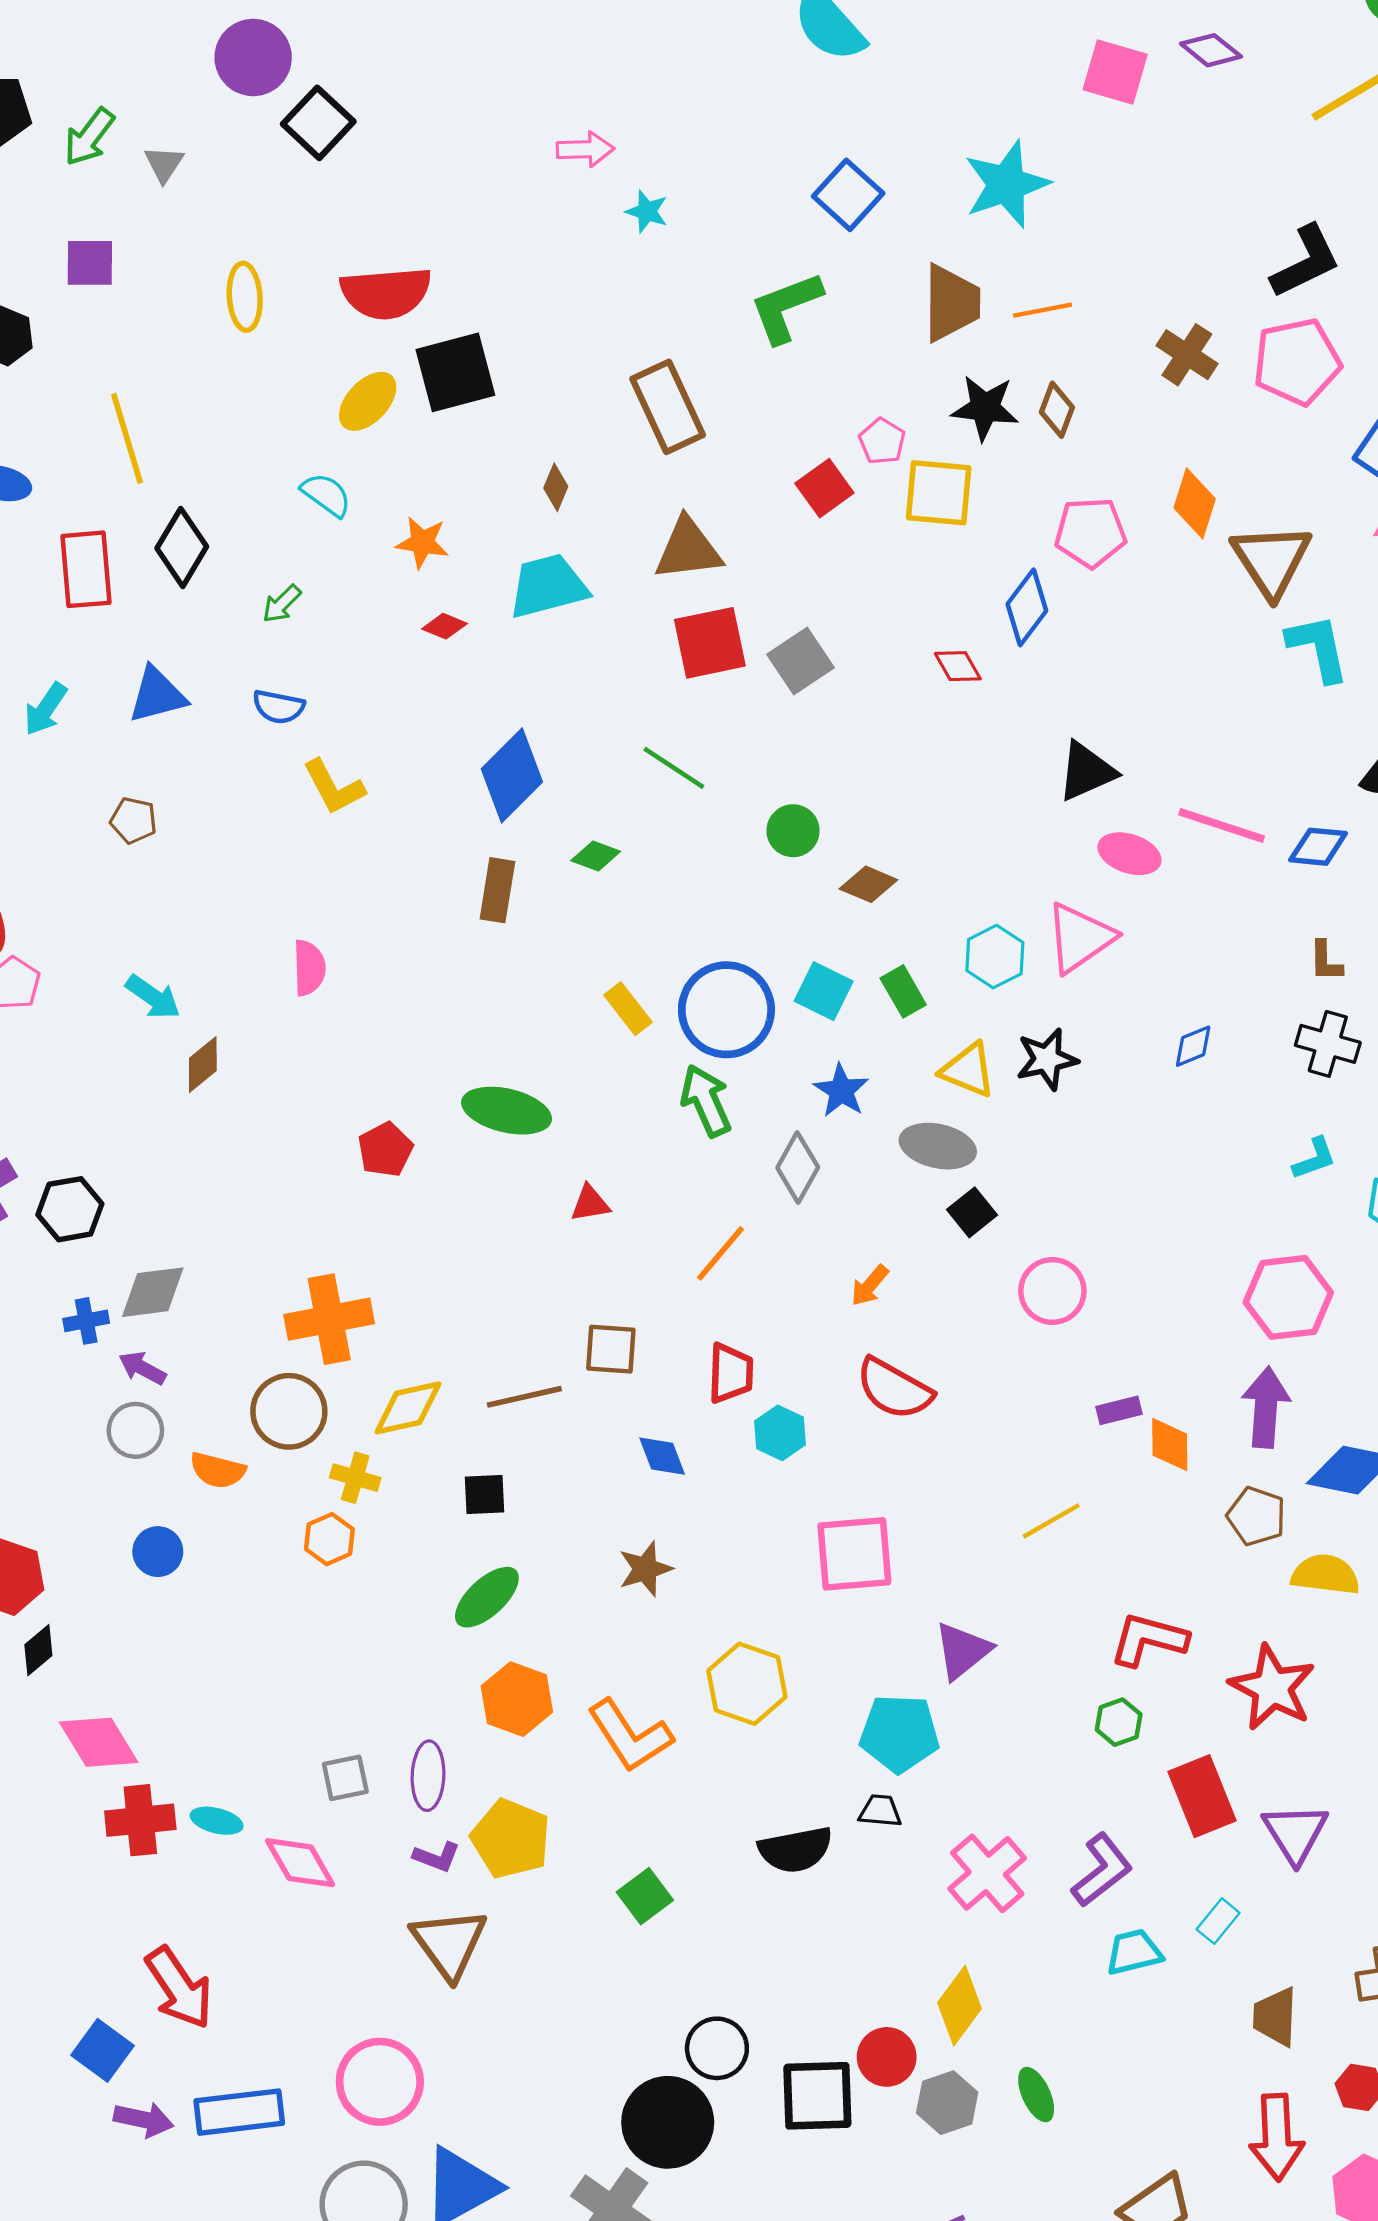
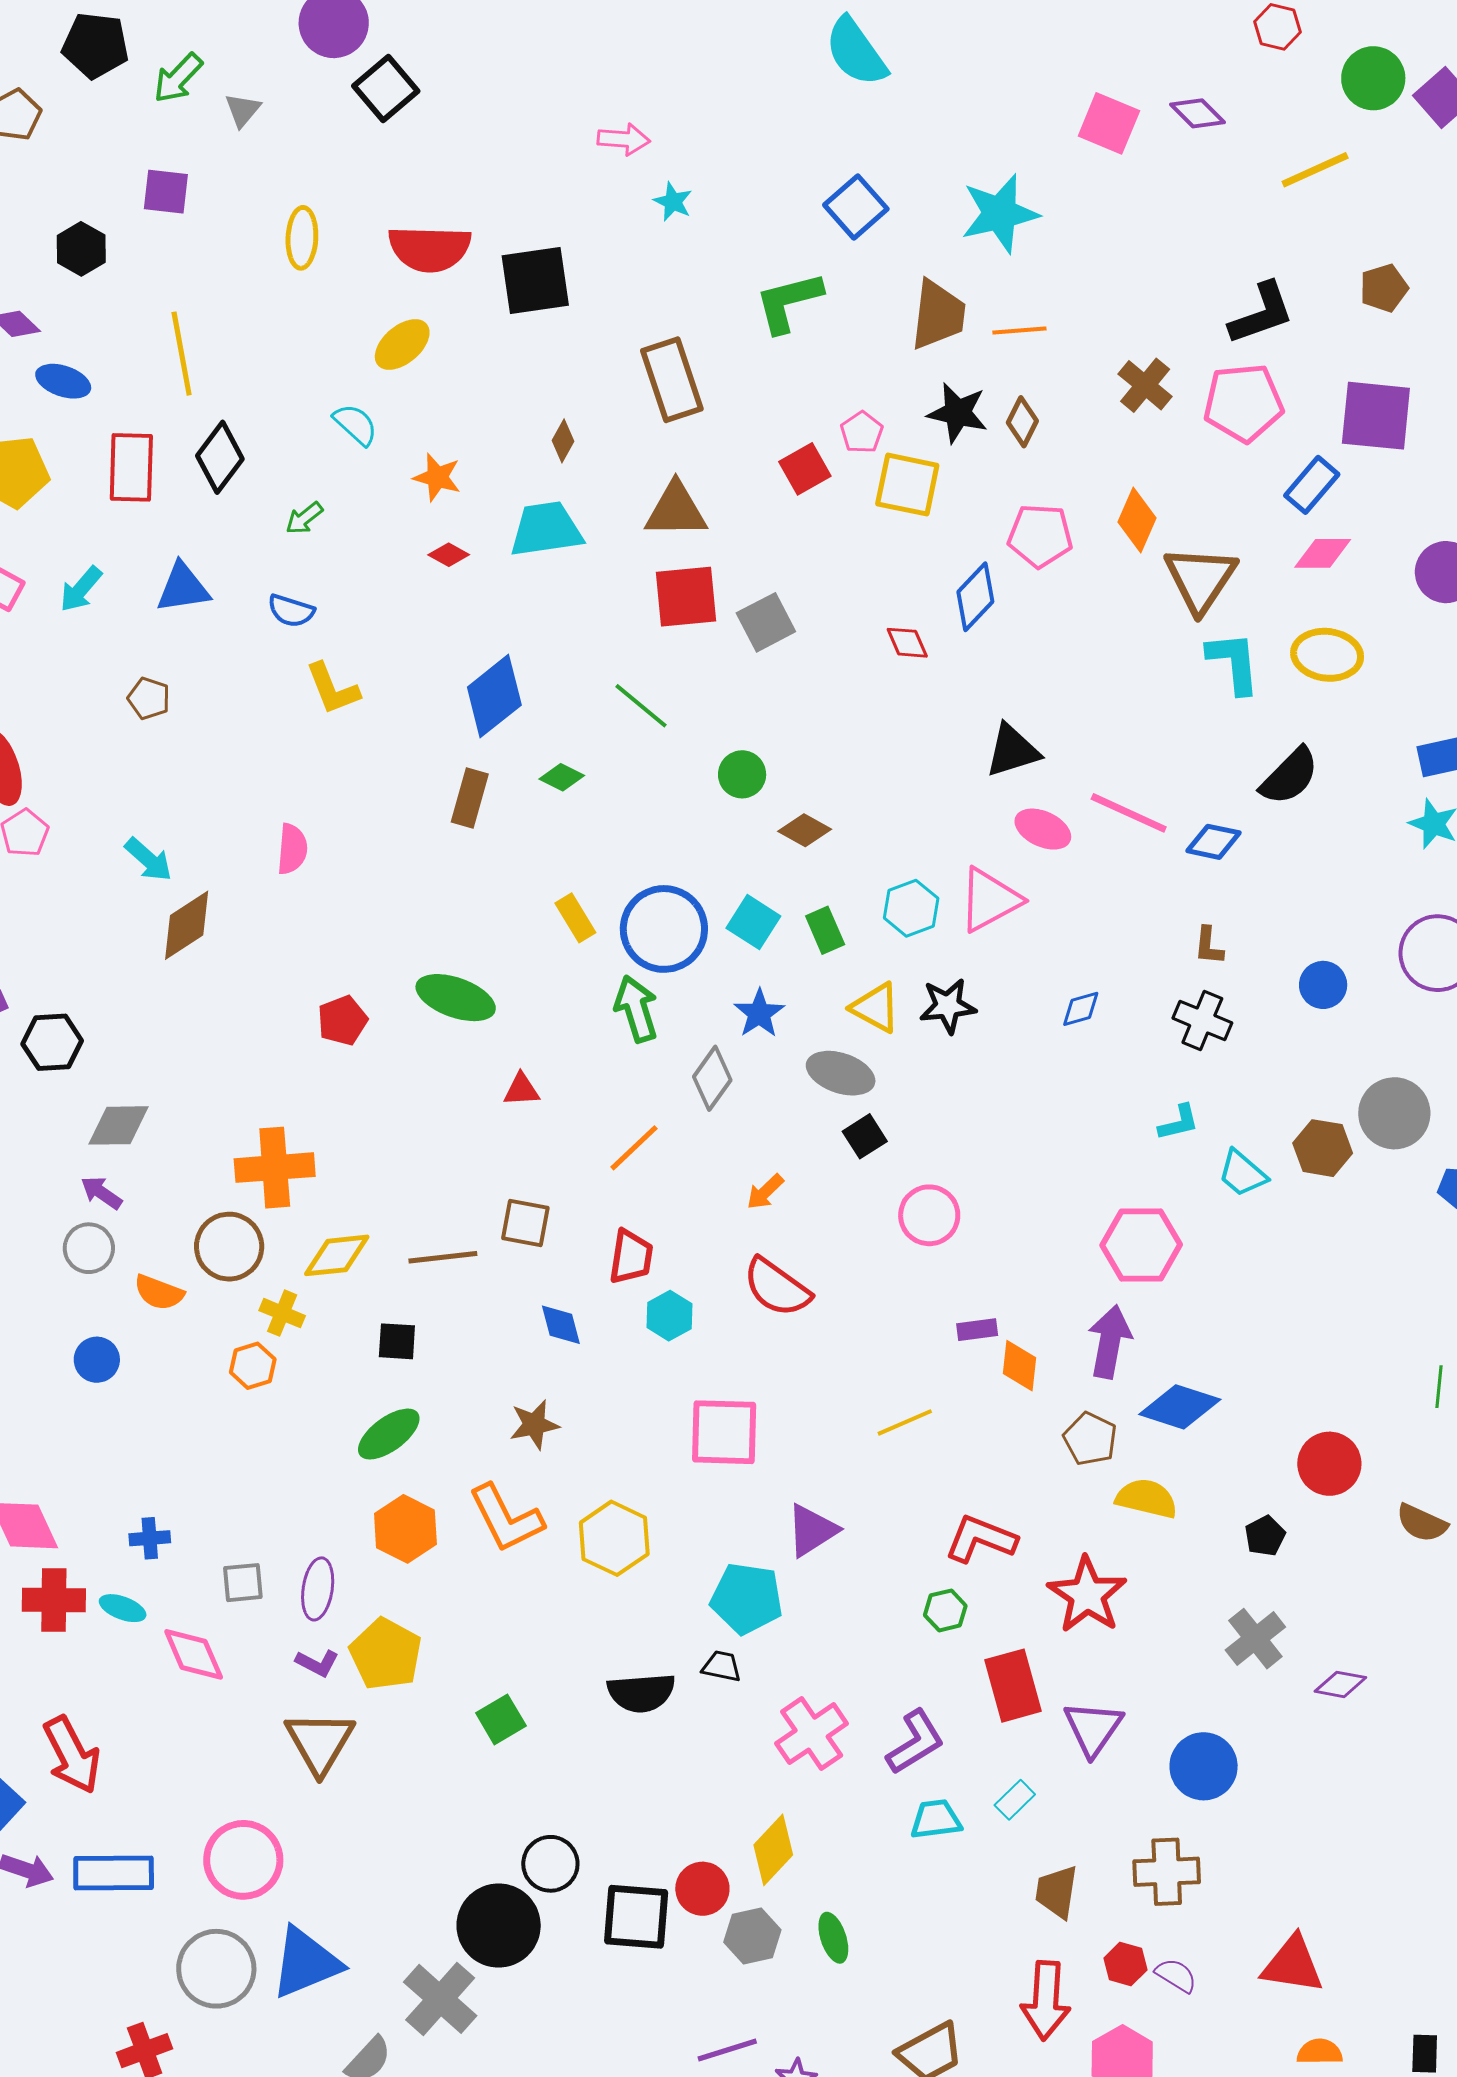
black square: (455, 372) -> (535, 280), moved
brown diamond: (203, 1064) -> (187, 925), size x1.4
blue cross: (86, 1321) -> (150, 1538), moved
orange L-shape: (630, 1736) -> (506, 1518), moved

